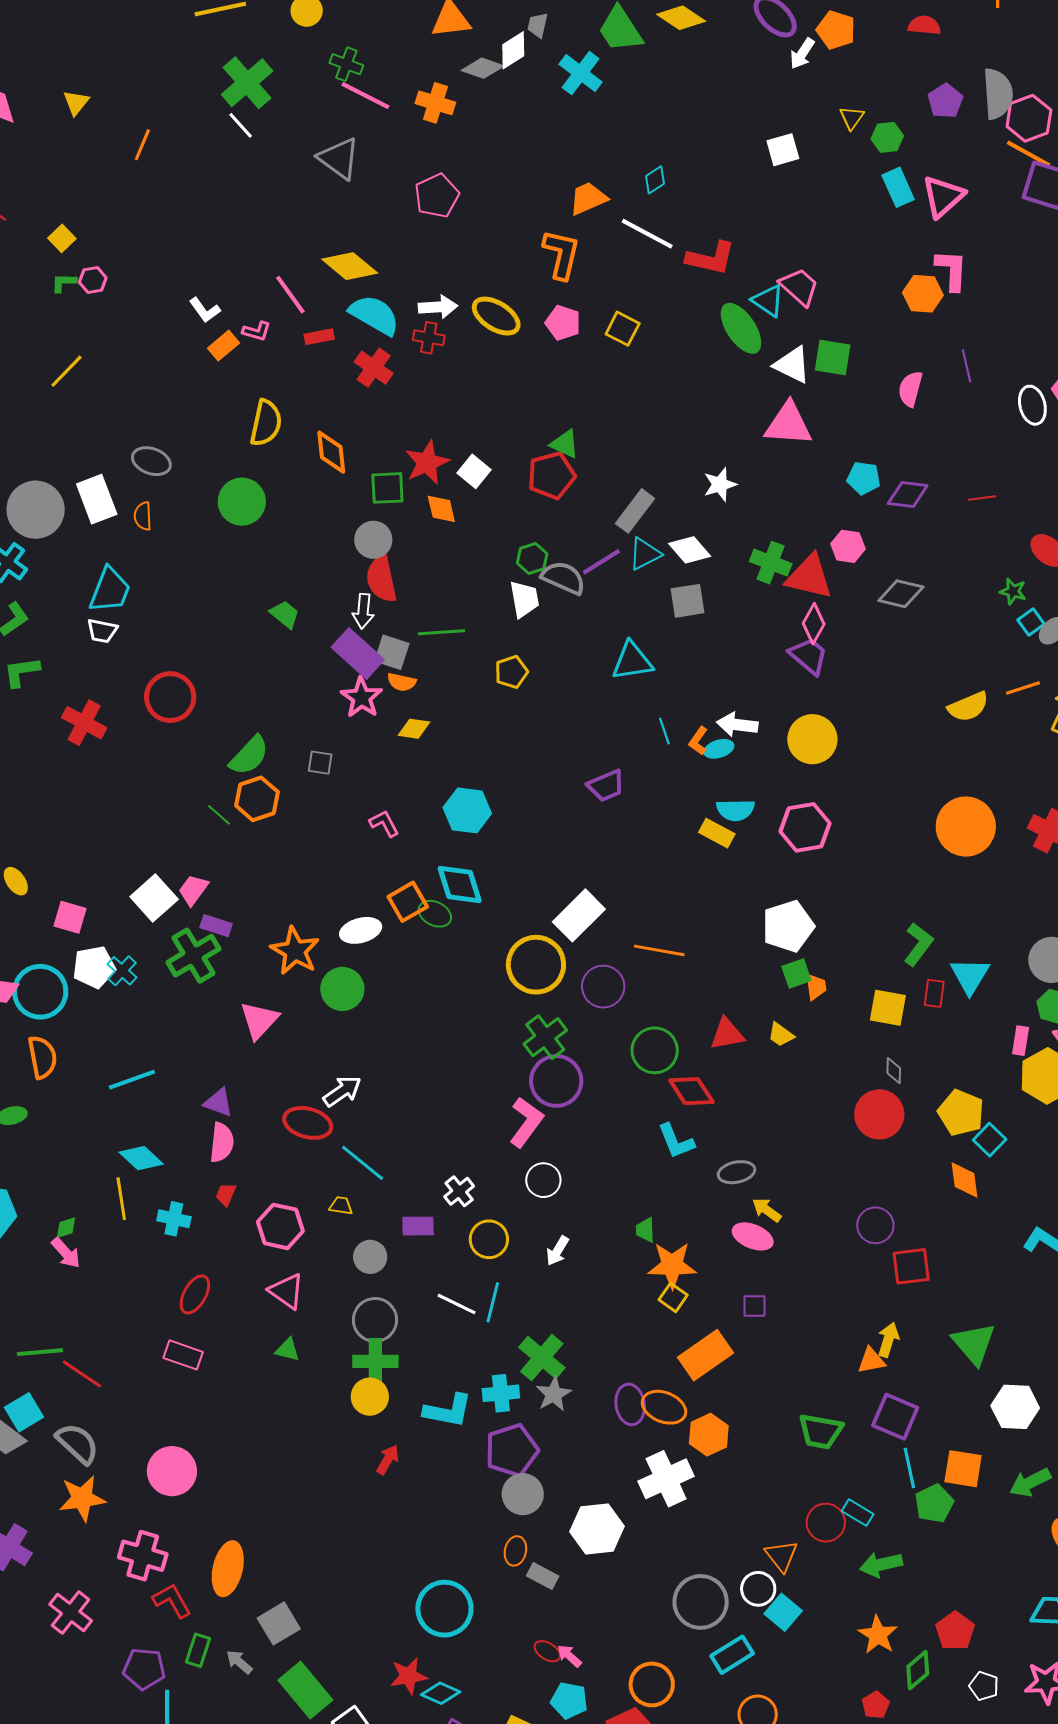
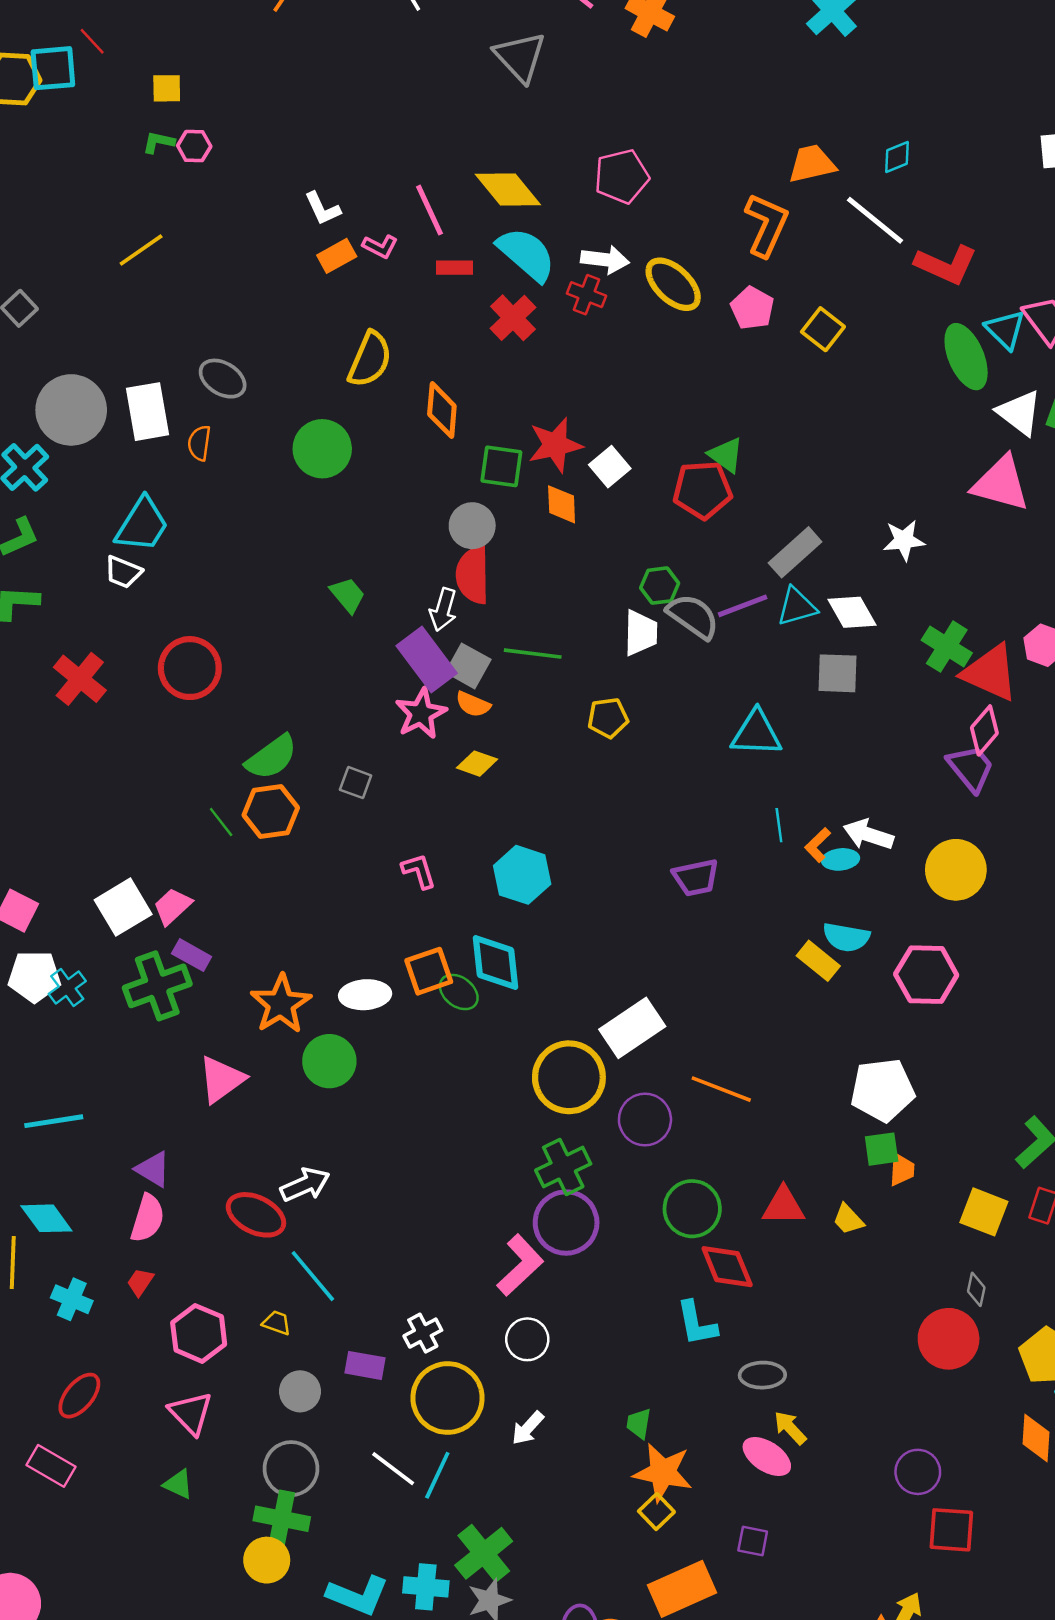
pink pentagon: (437, 196) -> (622, 176), moved
yellow square: (62, 238) -> (167, 88), turned 32
yellow circle: (489, 1239) -> (448, 1398), size x1.5

